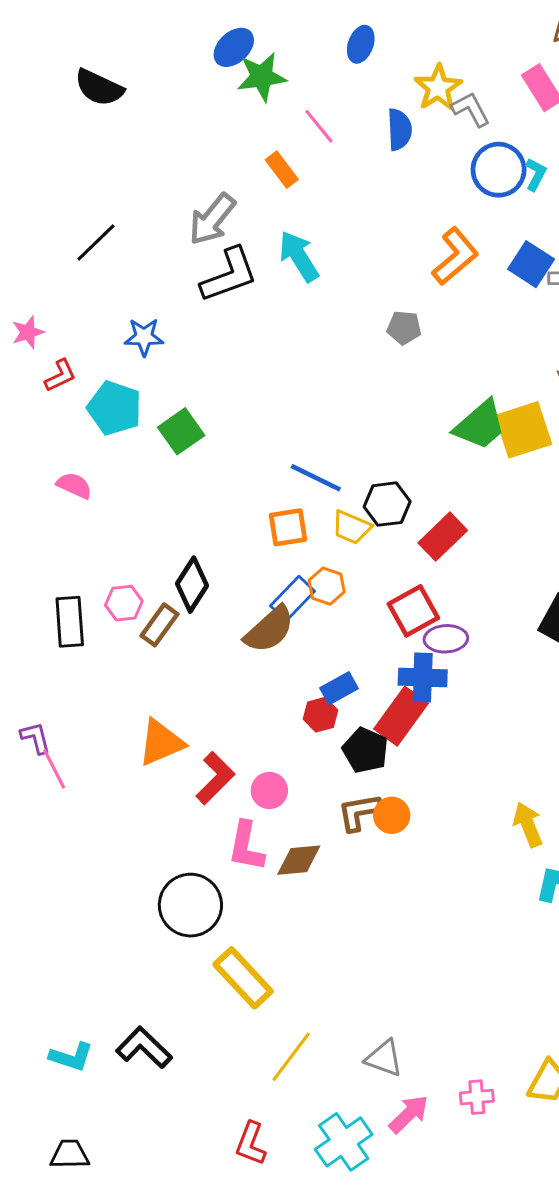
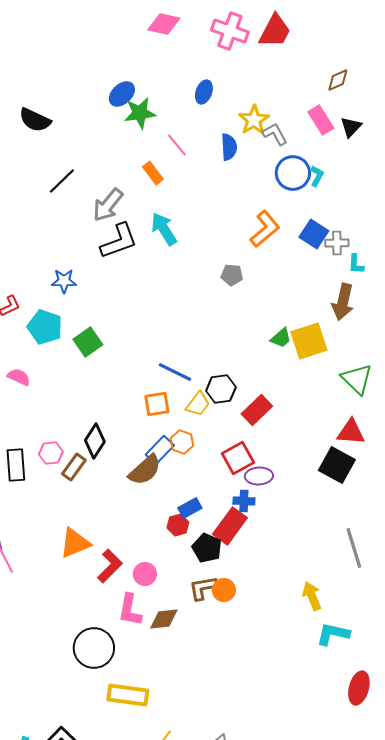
black line: (96, 242) -> (62, 181), moved
green trapezoid: (480, 425) -> (281, 338), size x0.6
yellow trapezoid: (351, 527) -> (198, 404), turned -76
blue cross: (423, 677) -> (244, 501), size x0.7
yellow rectangle: (243, 978) -> (128, 695), turned -39

